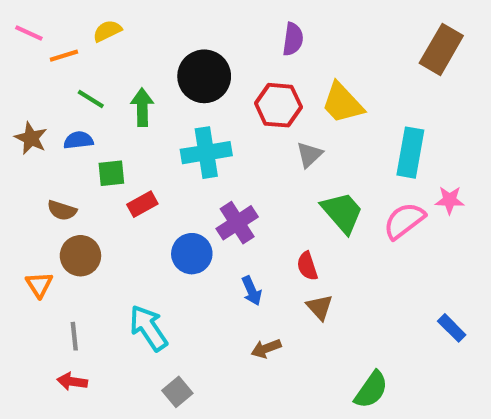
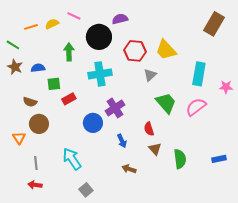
yellow semicircle: (107, 31) -> (52, 24), moved
pink line: (29, 33) -> (74, 16), moved
purple semicircle: (293, 39) -> (120, 19), moved, turned -112
green line: (91, 99) -> (13, 45), moved
pink star: (450, 200) -> (226, 87), moved
blue rectangle: (452, 328) -> (219, 159), turned -56
brown arrow: (266, 349) -> (129, 169), turned 40
green semicircle: (371, 390) -> (180, 159), moved, turned -42

